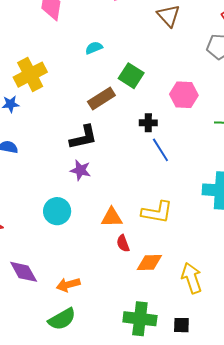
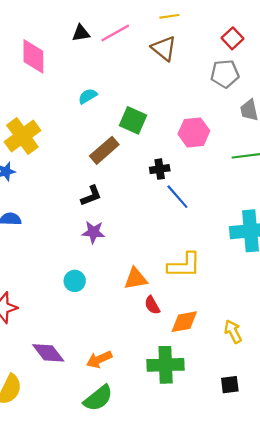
black L-shape: (83, 137) -> (91, 196), size x0.7
cyan circle: (57, 211) -> (75, 281), size x0.7
yellow arrow: (192, 278) -> (233, 332), size x0.7
green cross: (140, 319) -> (166, 365), moved

